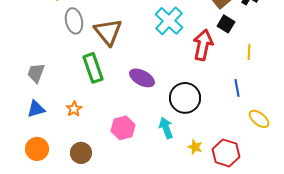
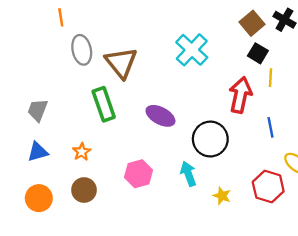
red arrow: (203, 45) -> (240, 95), moved
yellow line: (249, 52) -> (271, 78), moved
brown circle: (81, 153) -> (84, 190), moved
red hexagon: (226, 153) -> (268, 187), moved

